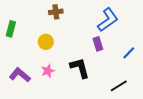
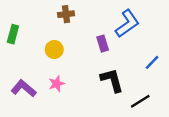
purple rectangle: (98, 44) -> (103, 44), moved
black L-shape: (80, 68) -> (112, 80), moved

